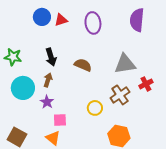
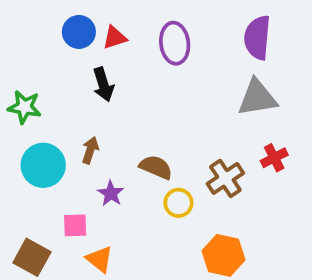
black arrow: (51, 57) -> (103, 85), moved
gray triangle: (125, 64) -> (257, 98), moved
brown semicircle: (83, 65) -> (156, 167), moved
purple star: (47, 102) -> (111, 193), moved
pink square: (60, 120) -> (75, 225), moved

